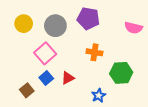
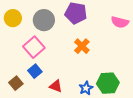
orange cross: (94, 52) -> (82, 46), turned 35
green hexagon: (121, 73) -> (108, 83), moved
red triangle: (68, 78) -> (56, 86), moved, turned 48

